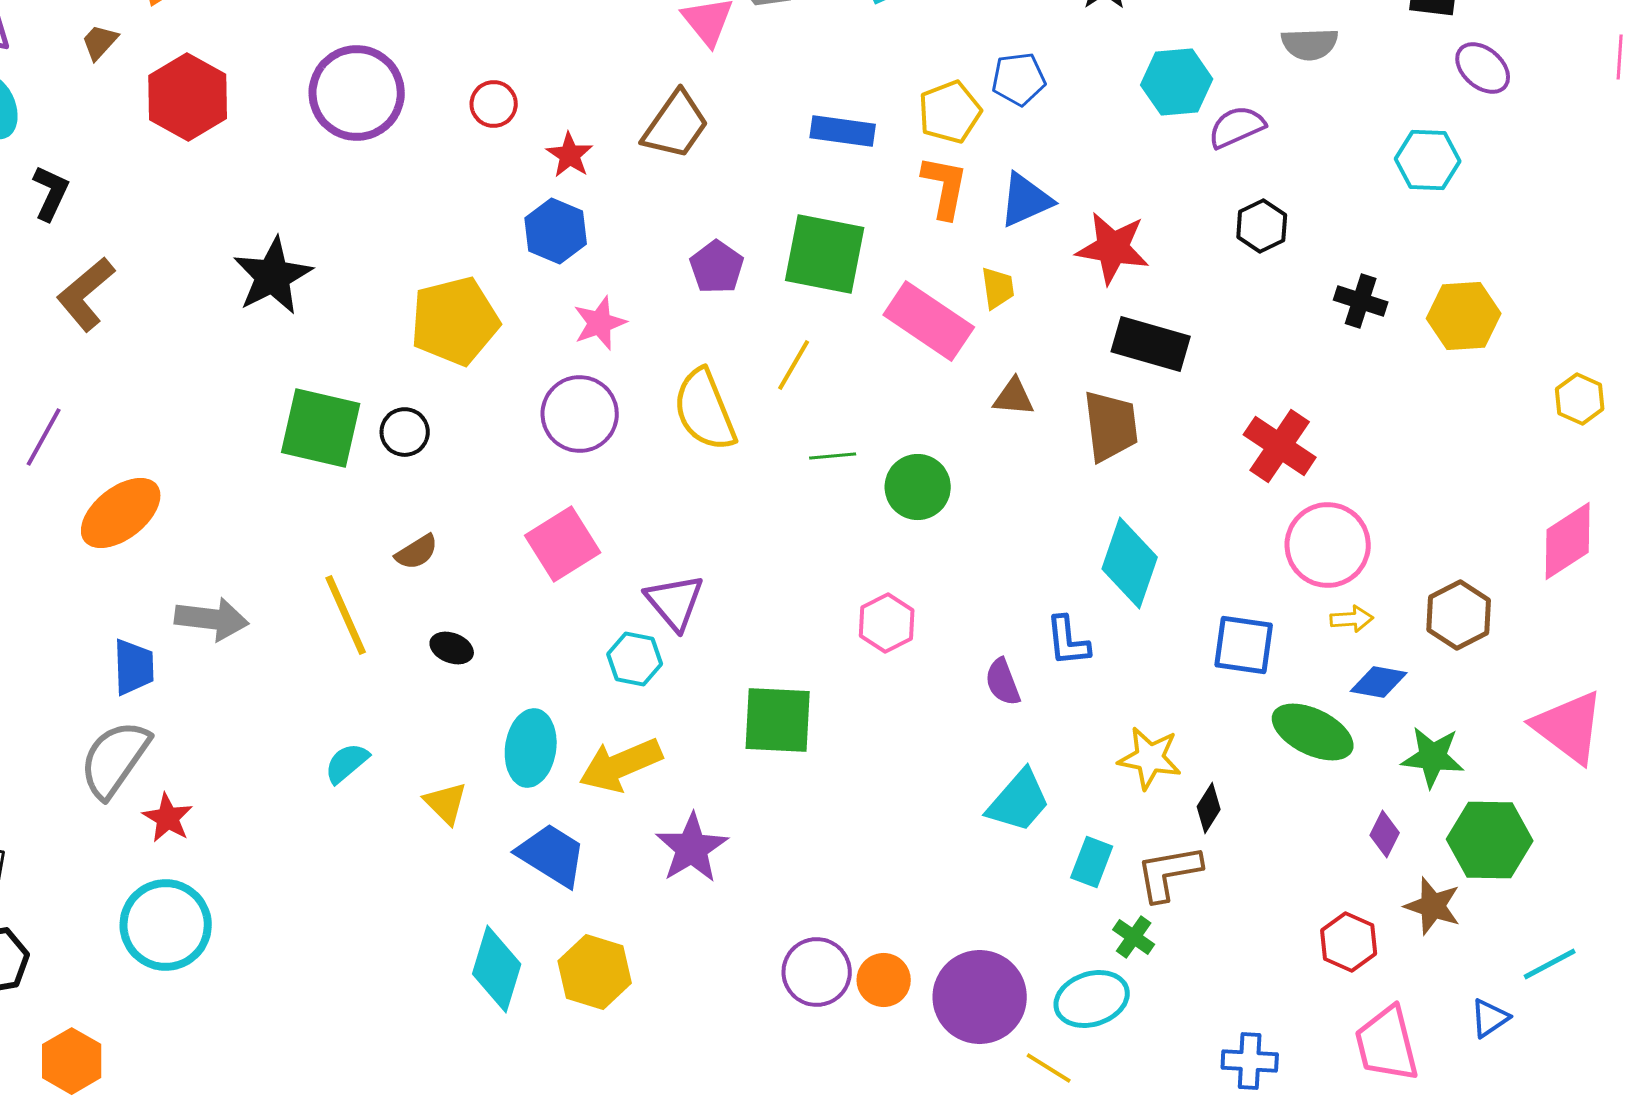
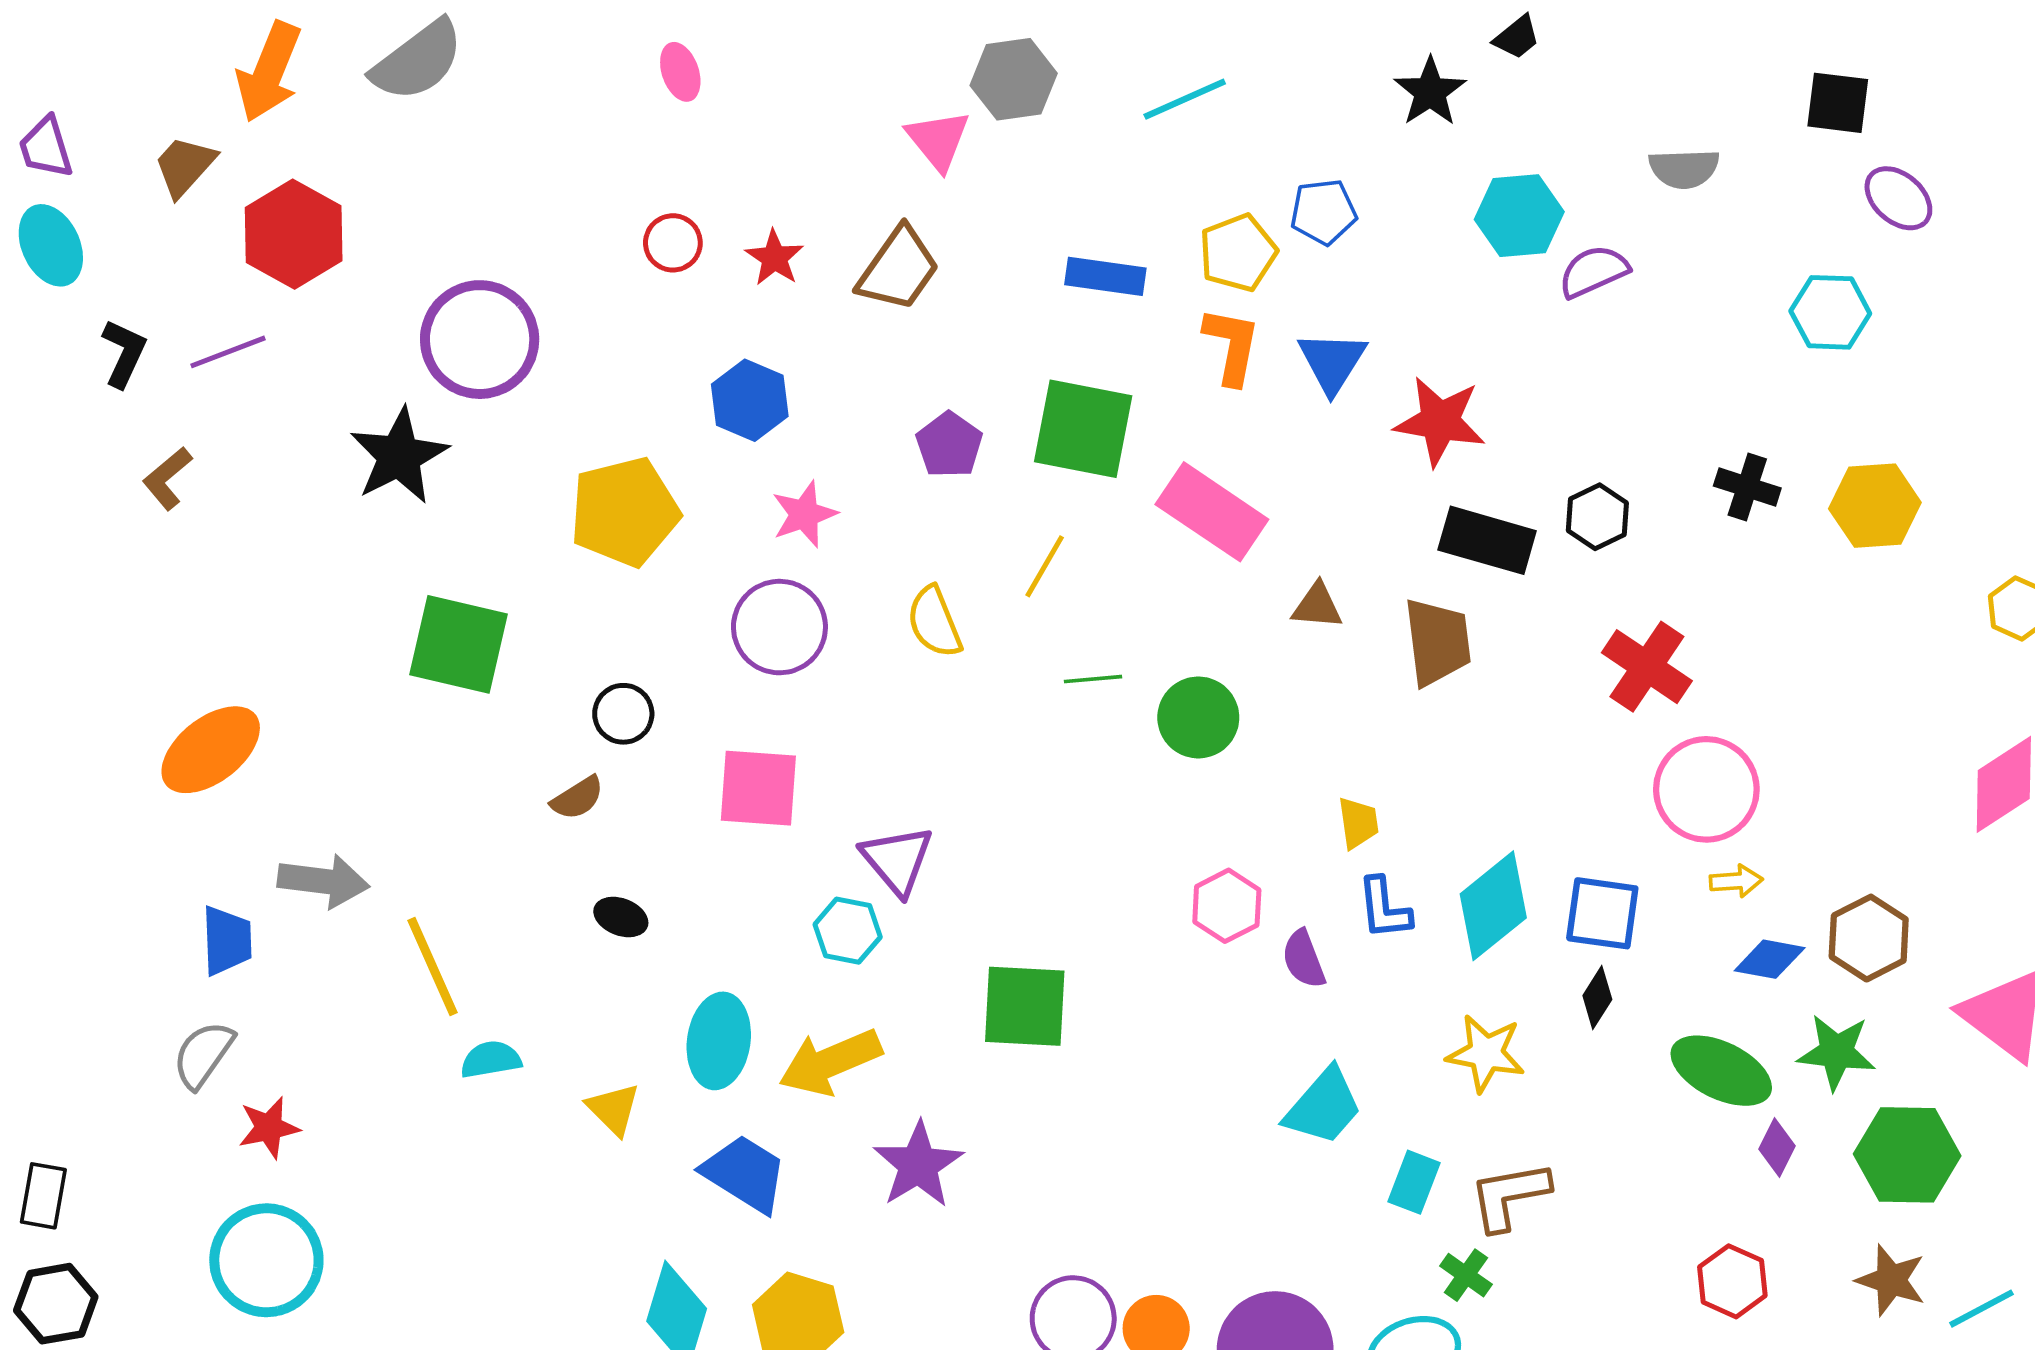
brown trapezoid: (100, 42) -> (185, 166), size x1.4
purple circle: (357, 93) -> (480, 340), moved
red star: (570, 155) -> (775, 258), moved
blue triangle: (1026, 200) -> (1332, 362), turned -34
black hexagon: (1262, 226) -> (1597, 517), moved
yellow trapezoid: (998, 288) -> (1358, 823), moved
brown L-shape: (86, 294) -> (167, 478), size x0.7
yellow semicircle: (705, 410) -> (934, 622), size x0.7
black circle: (405, 432) -> (623, 714), moved
purple line: (44, 437) -> (228, 352), moved, turned 40
pink square: (563, 544) -> (758, 788), turned 36
cyan diamond: (1130, 563) -> (1493, 906), moved, turned 32
yellow line: (346, 615) -> (432, 967), moved
brown hexagon: (1459, 615) -> (1869, 938), moved
pink hexagon: (887, 623) -> (1227, 906), moved
green ellipse: (1313, 732) -> (1721, 1071), moved
gray semicircle: (115, 759) -> (203, 1055), size x0.7
cyan semicircle: (347, 763) -> (491, 1060), turned 30
black diamond: (1209, 808) -> (1597, 998), moved
red star: (168, 818) -> (269, 1128), turned 30
brown star: (1433, 906) -> (1891, 1280), moved

